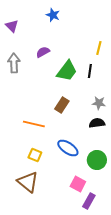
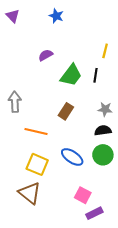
purple triangle: (12, 26) -> (13, 16), moved
gray arrow: (14, 63) -> (15, 102), moved
yellow square: (35, 155) -> (37, 164), size x1.5
green circle: (97, 160) -> (103, 155), moved
purple rectangle: (89, 201) -> (94, 213), turned 35

